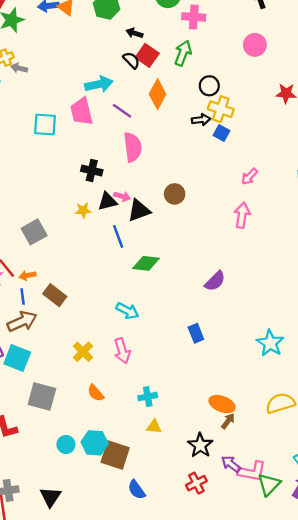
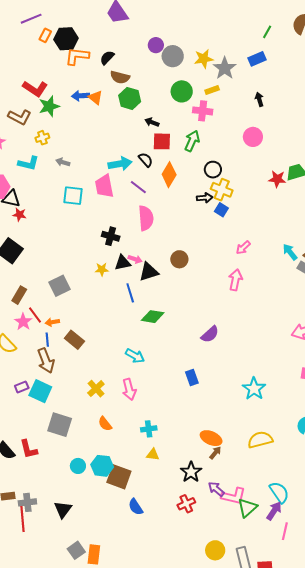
red square: (147, 55) -> (162, 141), turned -36
black semicircle: (131, 60) -> (146, 160), moved
gray arrow: (19, 68) -> (63, 162), moved
brown arrow: (22, 321) -> (46, 361), turned 90

